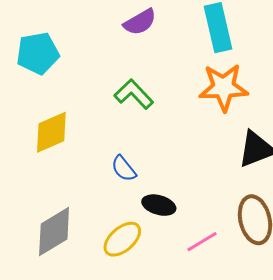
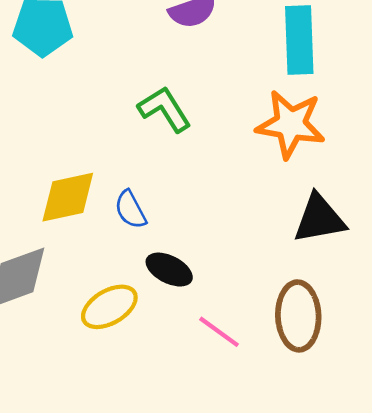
yellow diamond: (51, 132) -> (68, 197), moved
pink line: (202, 242) -> (219, 332), turned 56

